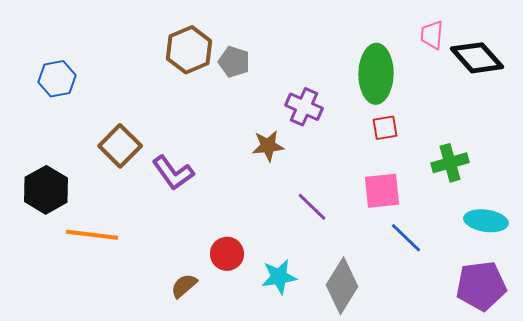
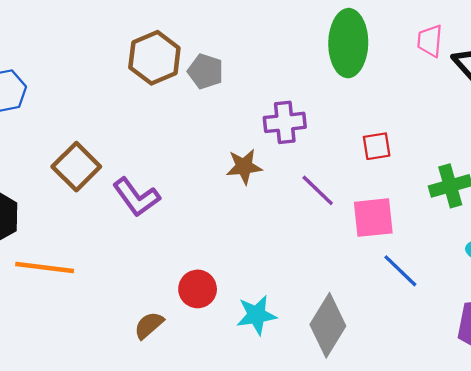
green ellipse: (376, 74) -> (348, 43), moved
purple cross: (304, 107) -> (285, 122), turned -30
purple line: (312, 207) -> (318, 190), moved

